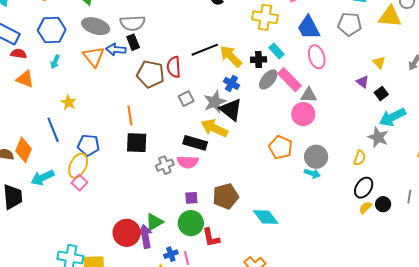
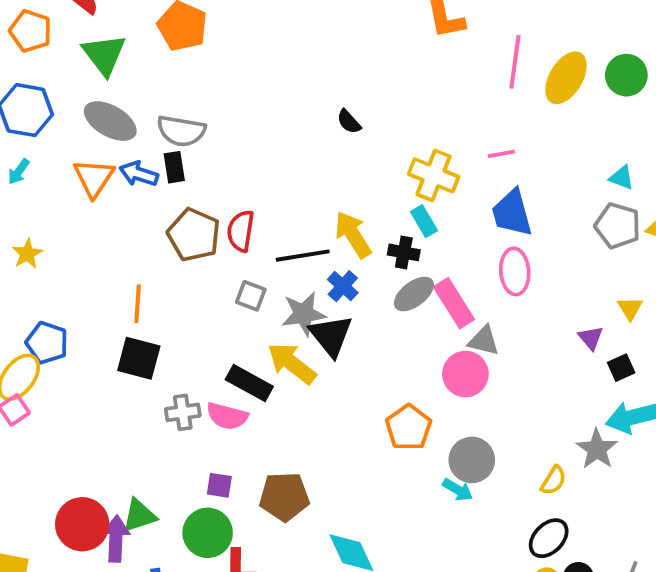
gray pentagon: (350, 24) -> (618, 226), moved
black line: (205, 50) -> (303, 256), moved
cyan rectangle: (277, 51) -> (424, 221), moved
gray square: (186, 99) -> (251, 296), turned 35

